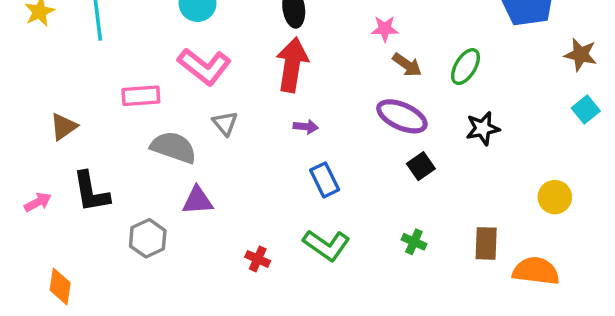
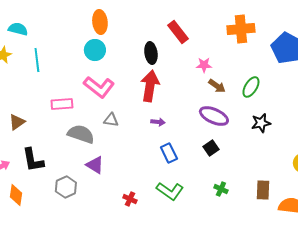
gray triangle: (225, 123) -> (111, 120), turned -42
black square: (421, 166) -> (211, 148), moved
purple triangle: (198, 201) -> (95, 165), turned 36
orange diamond: (60, 286) -> (16, 195), moved

